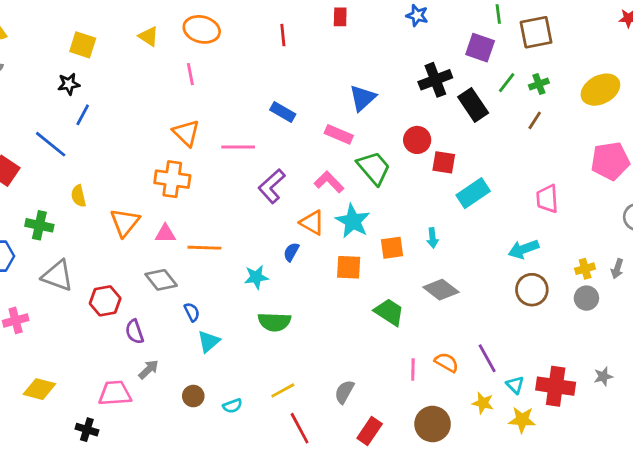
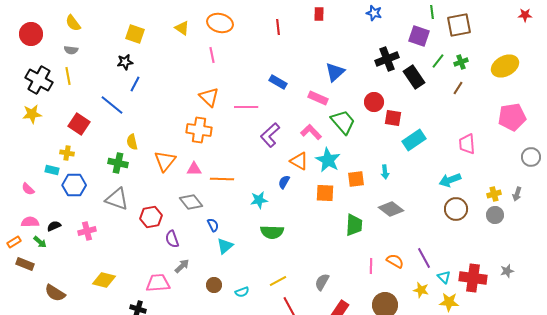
green cross: (39, 225) -> (118, 163), moved
green trapezoid: (389, 312) -> (354, 225), turned 60

